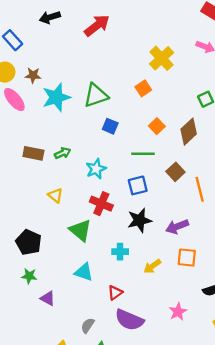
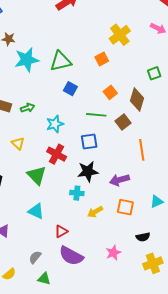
brown diamond: (189, 132) -> (137, 100), turned -35
brown square: (175, 172) -> (123, 122), moved
cyan cross: (120, 252) -> (77, 193), moved

